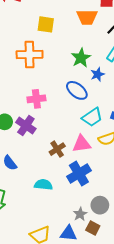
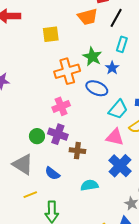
orange cross: (30, 55) -> (67, 71), moved
pink triangle: (82, 144) -> (115, 137), turned 36
brown cross: (57, 149) -> (77, 151), moved, turned -35

